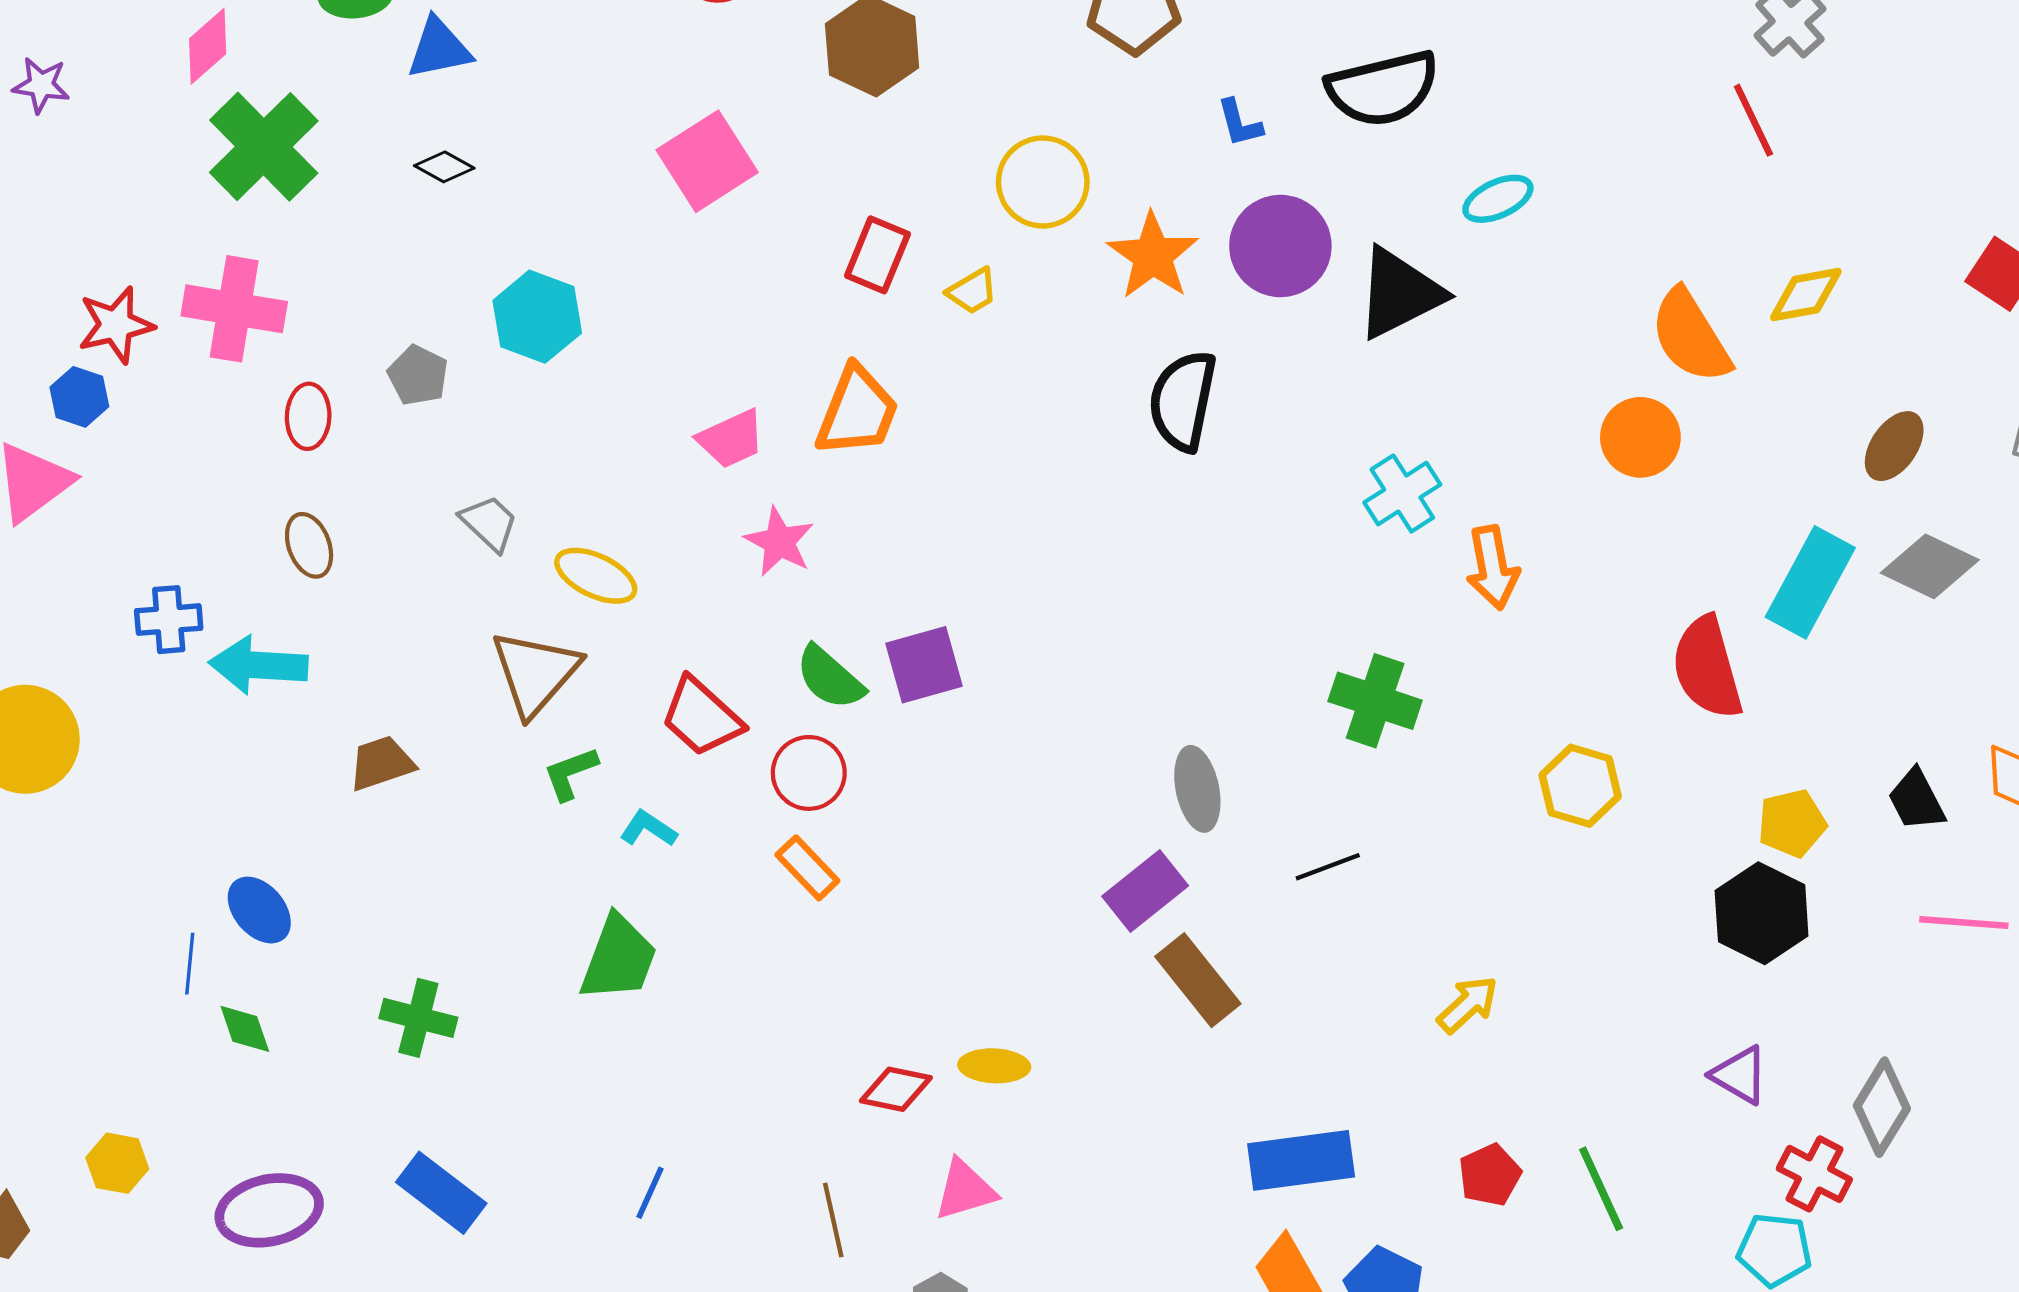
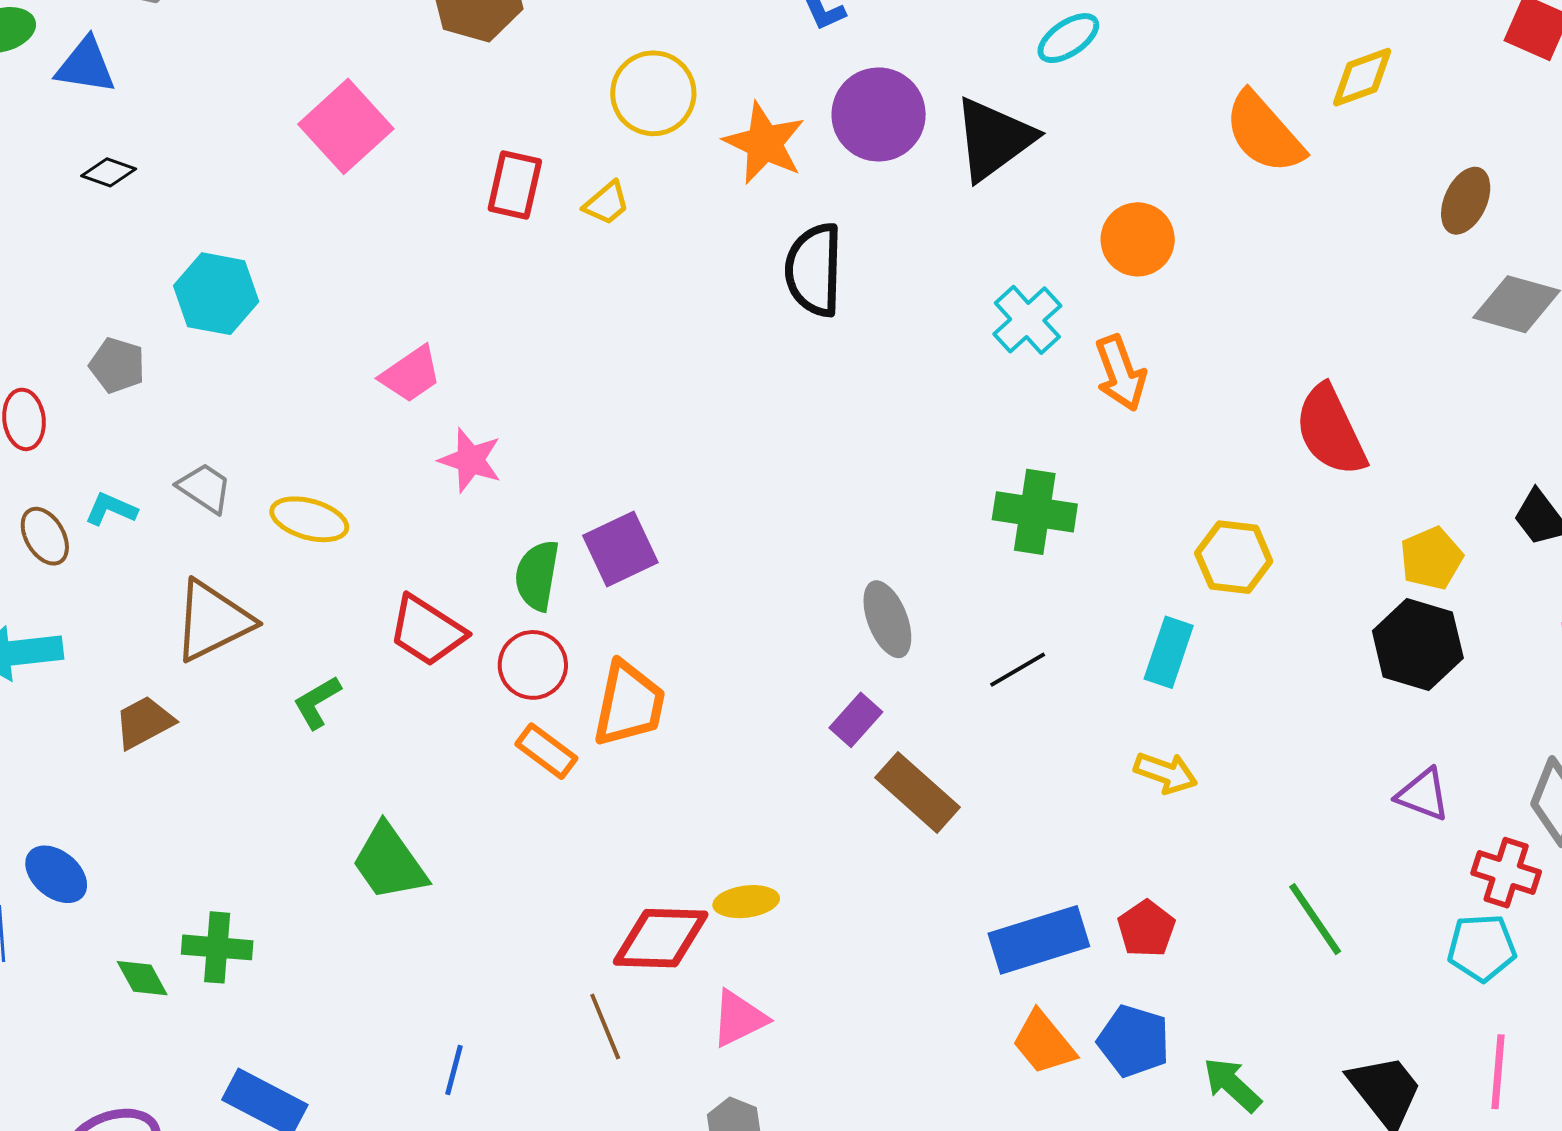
blue triangle: (439, 48) -> (86, 66), turned 30
orange trapezoid: (857, 411) -> (629, 704), moved
orange circle: (1640, 437) -> (1138, 239), moved
cyan rectangle: (1810, 582) -> (1169, 652), moved, size x0.7
brown triangle: (535, 673) -> (213, 621), moved, turned 32
green semicircle: (830, 678) -> (537, 575), turned 68
cyan L-shape: (648, 829) -> (111, 509), moved
purple rectangle: (1145, 891) -> (856, 720), size x0.7
green trapezoid: (619, 958) -> (389, 862), turned 134
yellow arrow: (1468, 1005) -> (1166, 773), turned 72
green diamond: (245, 1029) -> (142, 978), moved
red diamond: (896, 1089) -> (661, 938), size x1.5
red pentagon: (1490, 1175) -> (1146, 929), moved
brown line: (833, 1220) -> (605, 1027), moved

